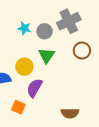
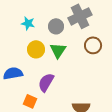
cyan star: (24, 28) -> (28, 23), moved
yellow circle: (24, 67) -> (36, 49), moved

